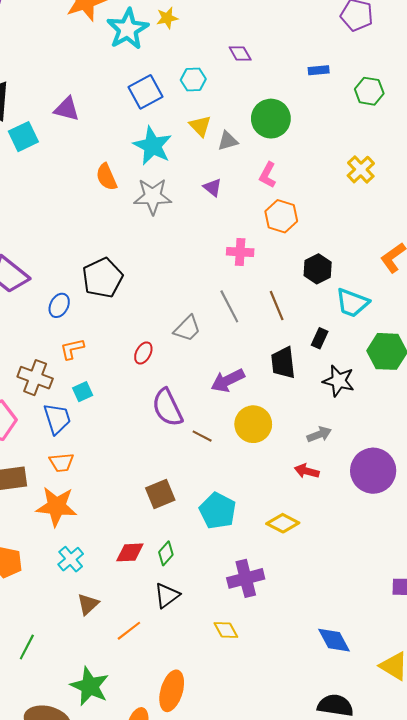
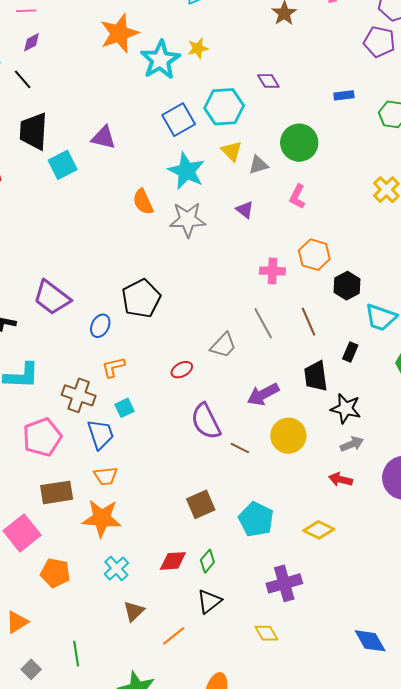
cyan hexagon: (193, 79) -> (224, 107), size x1.6
orange hexagon: (281, 216) -> (314, 255), moved
red ellipse: (143, 353) -> (182, 370), turned 35
black star: (339, 381) -> (346, 409), moved
green line: (27, 647) -> (76, 654), turned -35

